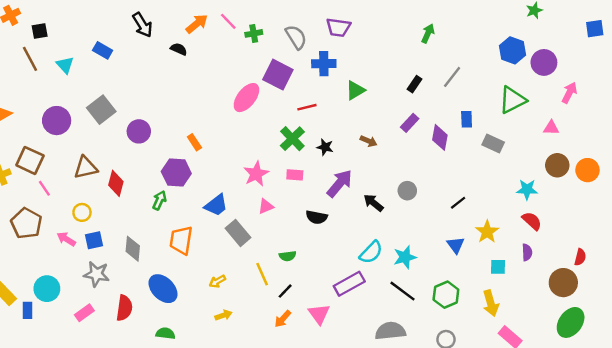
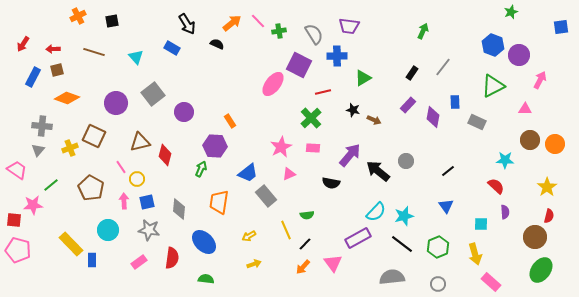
black square: (40, 31) -> (112, 21), moved
blue rectangle: (103, 50) -> (172, 48), moved
brown line: (30, 59) -> (94, 52), turned -45
cyan triangle: (65, 65) -> (136, 57), moved
black star: (325, 147) -> (353, 110), moved
pink line: (44, 188) -> (121, 167), moved
black arrow: (373, 203) -> (378, 171), size x1.4
red semicircle: (532, 221) -> (496, 186), moved
yellow star: (487, 232) -> (547, 187), moved
pink arrow: (66, 239) -> (124, 201), turned 56
cyan circle: (47, 289) -> (108, 230), moved

